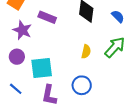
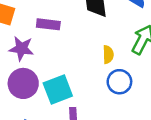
purple circle: (17, 57) -> (23, 83), size x1.5
blue circle: (82, 85) -> (119, 82), moved

